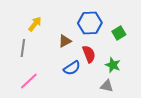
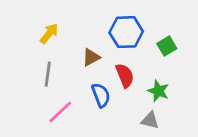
gray line: (23, 48) -> (48, 74), moved
blue semicircle: (72, 68) -> (101, 95), turned -78
pink line: (29, 81) -> (60, 112), moved

